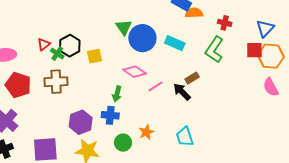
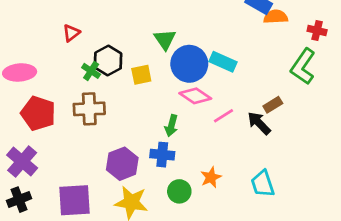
green triangle: (124, 27) -> (165, 40), moved
blue circle: (142, 38) -> (189, 64), moved
cyan rectangle: (175, 43) -> (223, 62), moved
red triangle: (44, 44) -> (71, 33), moved

